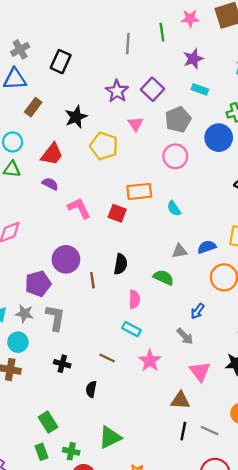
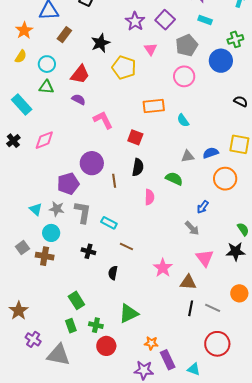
red square: (117, 213) -> (135, 137), moved
cyan rectangle: (131, 329) -> (109, 223), moved
pink star: (150, 361) -> (163, 268), moved

